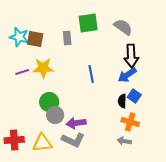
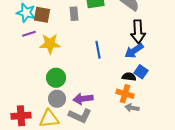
purple line: (22, 72) -> (29, 34), moved
black semicircle: (122, 101) -> (129, 77), turned 96
gray circle: (55, 115) -> (57, 99), moved
orange cross: (130, 122) -> (125, 94), moved
gray arrow: (124, 141) -> (132, 108), moved

